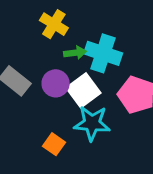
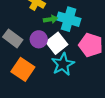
cyan star: (92, 123) -> (63, 64), turned -30
orange square: (54, 144) -> (23, 69), moved, size x1.6

